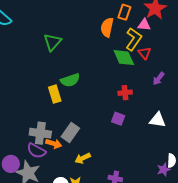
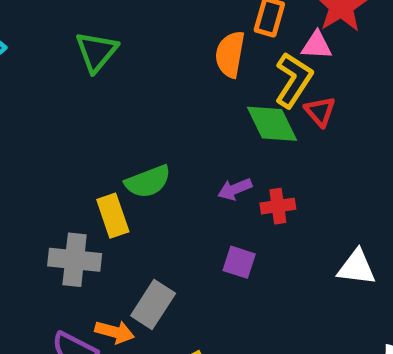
green triangle: (52, 42) -> (96, 52), moved
purple arrow: (159, 79) -> (235, 189), moved, turned 32
purple square: (118, 119) -> (239, 262), moved
gray cross: (40, 133) -> (75, 260), moved

